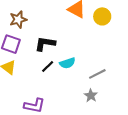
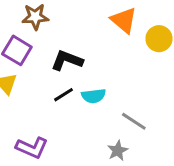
gray line: (97, 74) -> (134, 121), turned 48

